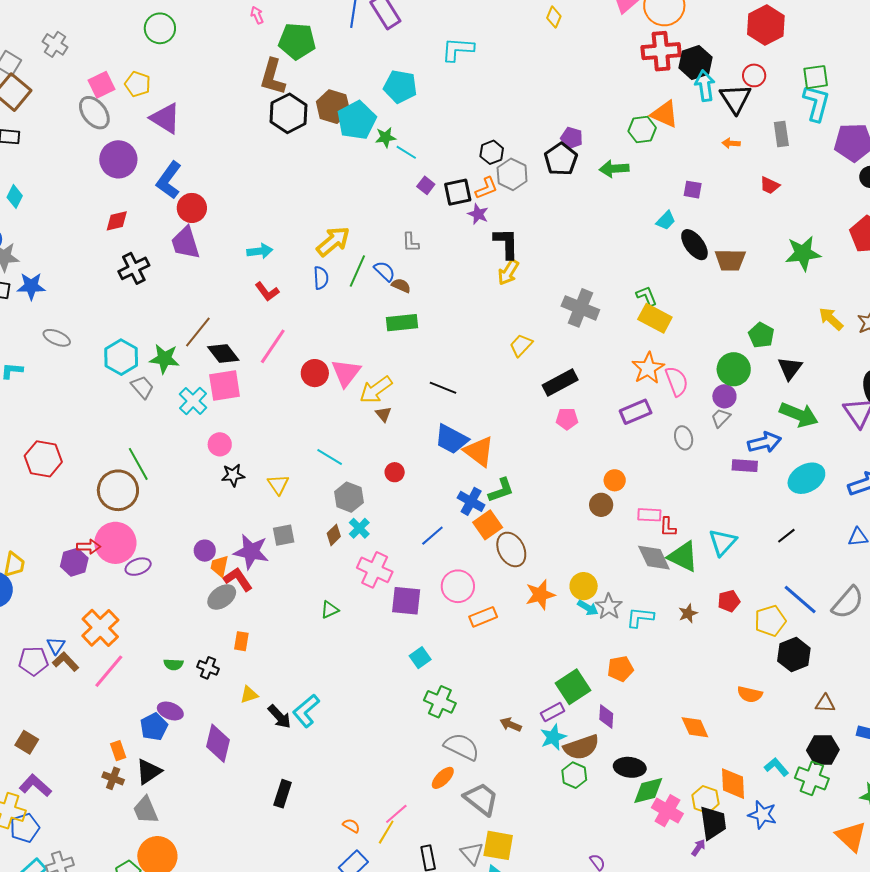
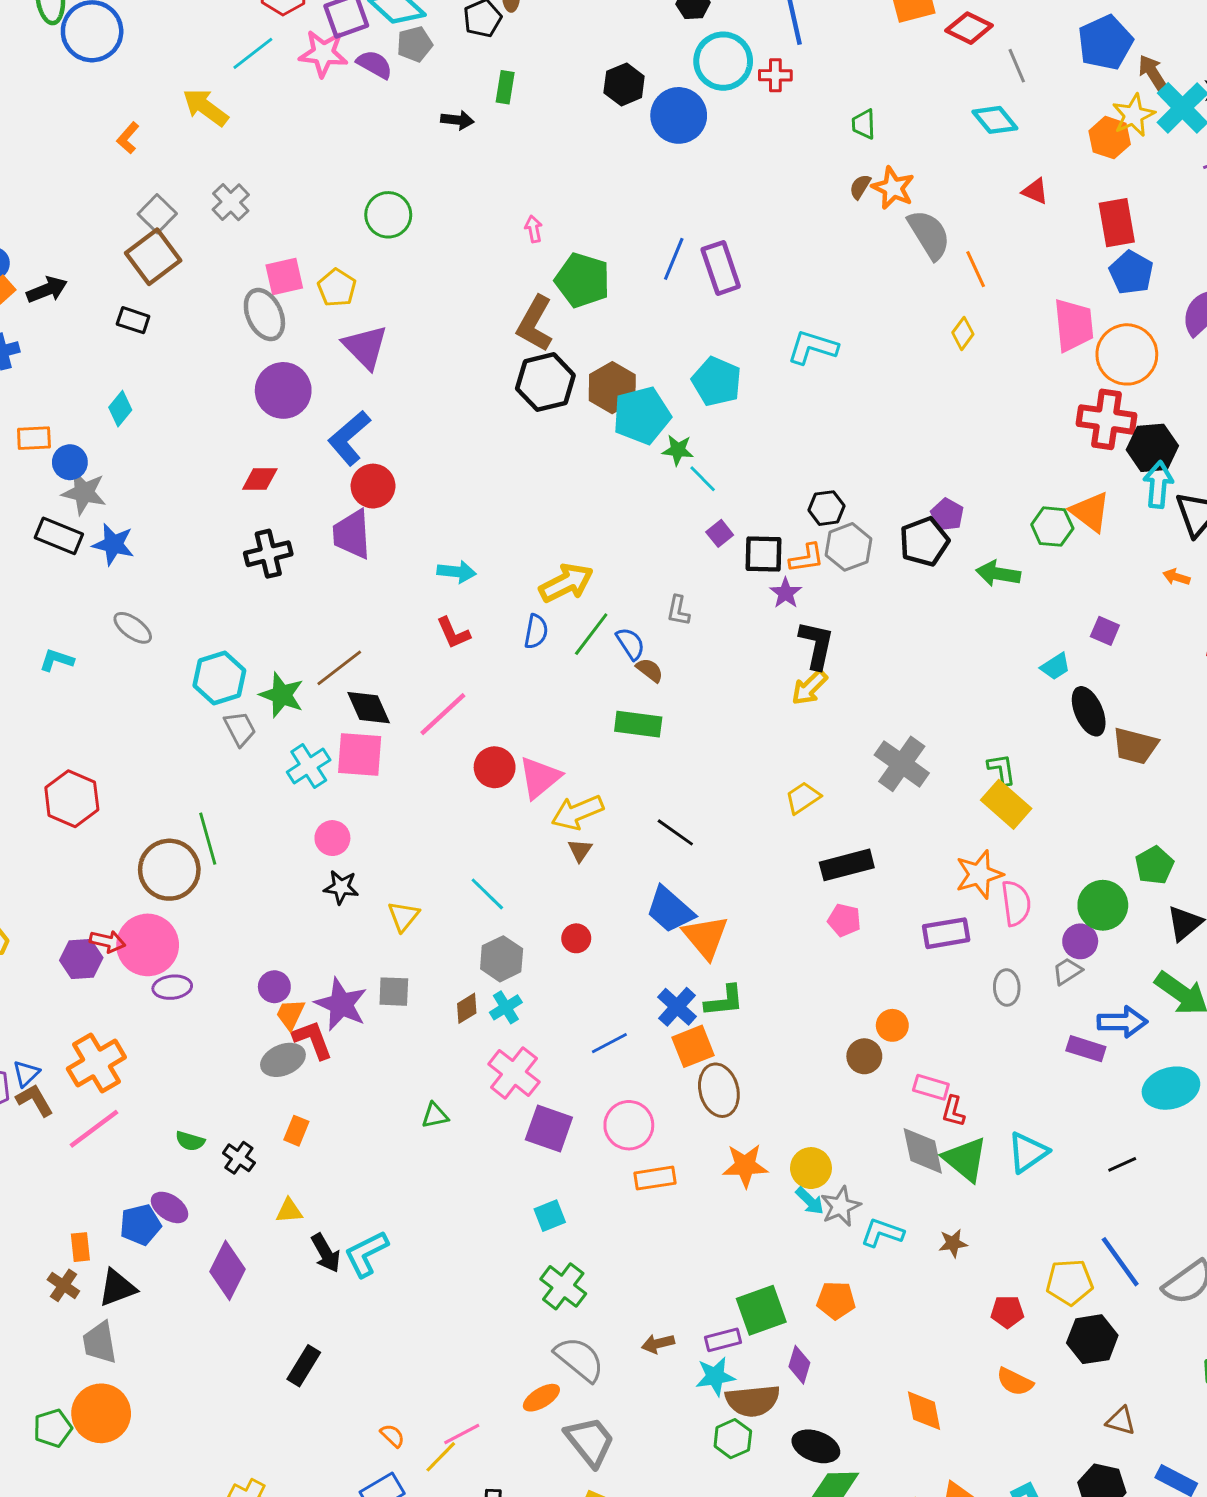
red pentagon: (729, 601) -> (1007, 1312), moved
brown arrow: (511, 724) -> (658, 1344), turned -50

